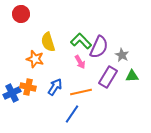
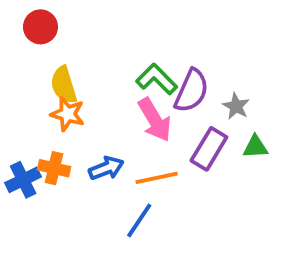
yellow semicircle: (48, 42) -> (64, 85), moved
pink arrow: (80, 62) -> (155, 120), size x1.6
blue arrow: (55, 87) -> (106, 168), turned 36

